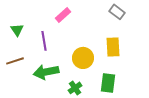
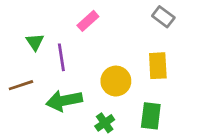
green triangle: (17, 30) -> (35, 42), moved

